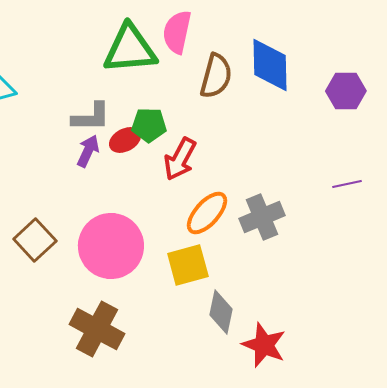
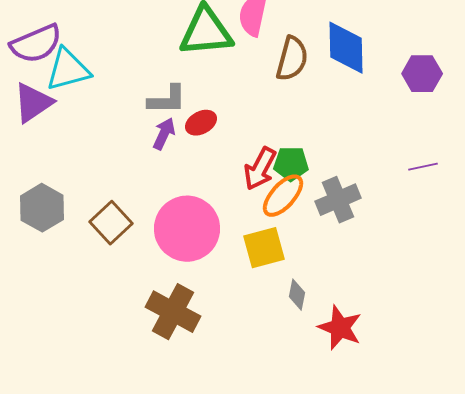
green pentagon: (149, 125) -> (291, 164), moved
red arrow: (180, 159) -> (260, 169), moved
gray diamond: (221, 312) -> (297, 295), size x0.7

